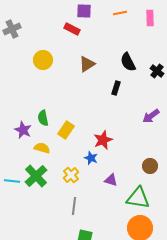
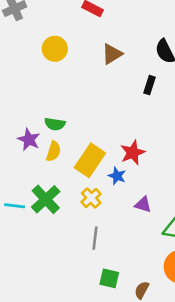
green semicircle: (43, 118) -> (55, 124), turned -70
yellow rectangle: (66, 130) -> (90, 160), moved, size x1.4
yellow semicircle: (42, 148) -> (54, 151), moved, turned 91

